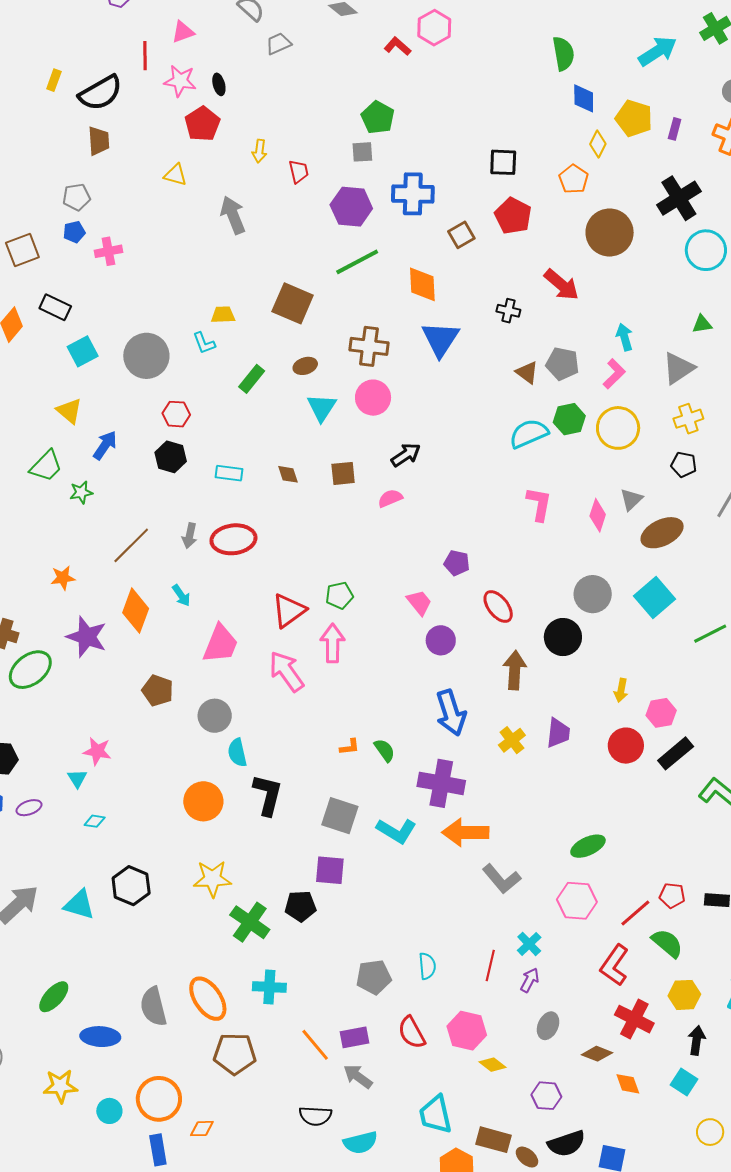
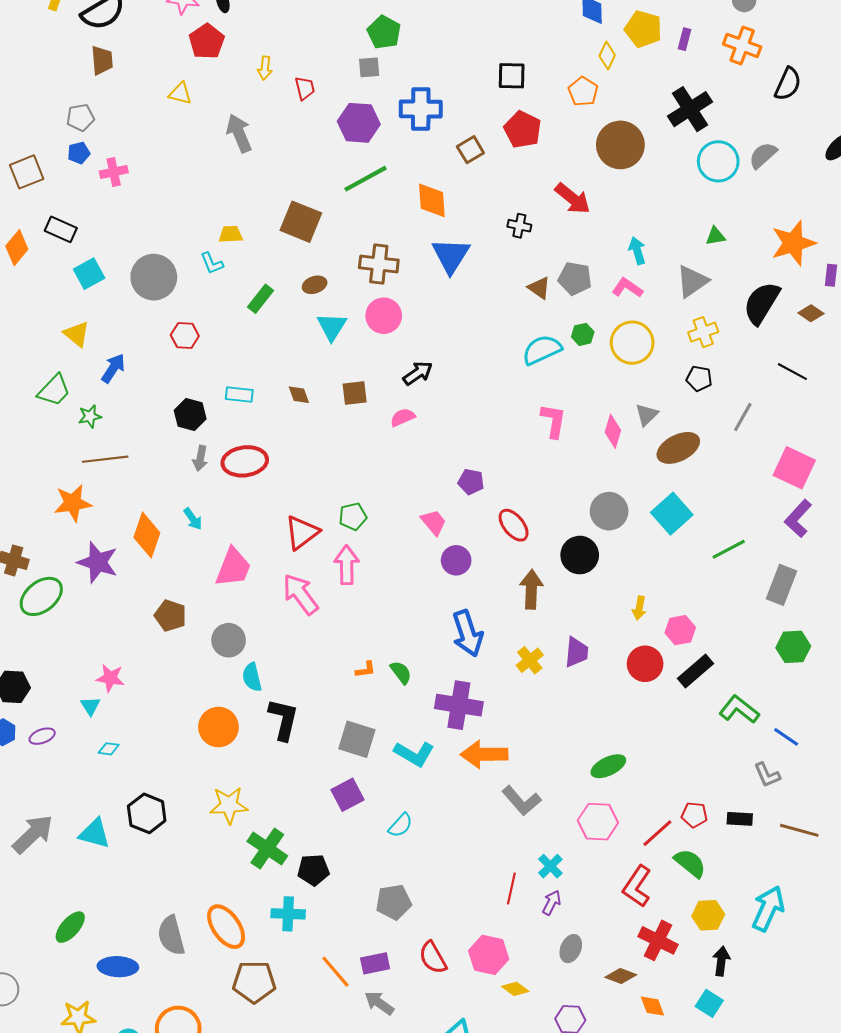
pink L-shape: (614, 374) -> (627, 288), turned -100
green hexagon: (569, 419) -> (583, 334), size x0.7
black hexagon: (171, 457) -> (190, 415), moved
brown line: (131, 545) -> (105, 459), moved, turned 39
orange star: (63, 578) -> (73, 503), size x1.5
purple square: (330, 870) -> (348, 795), turned -32
black pentagon: (300, 906) -> (313, 870), moved
cyan semicircle: (427, 966) -> (400, 825), moved, turned 48

